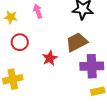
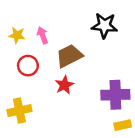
pink arrow: (38, 11) -> (43, 35), moved
brown trapezoid: (77, 42) -> (69, 56), moved

